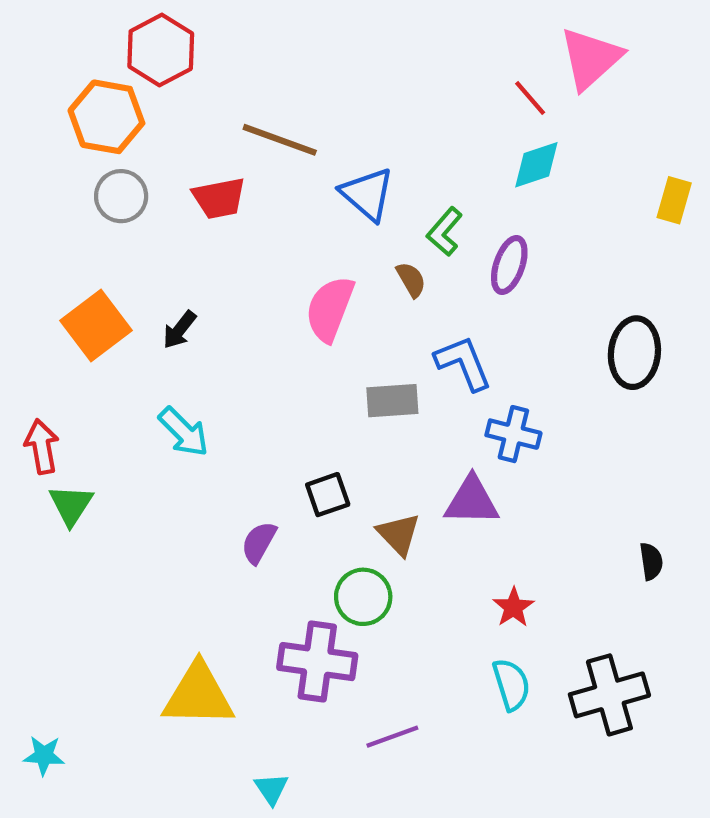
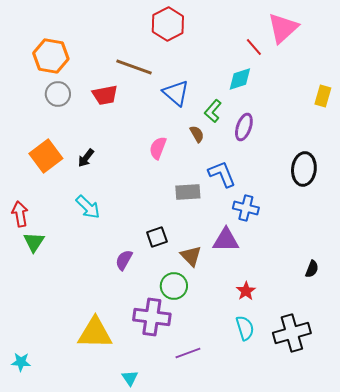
red hexagon: (161, 50) -> (168, 24), moved
cyan diamond: (536, 165) -> (240, 79), moved
pink semicircle: (330, 309) -> (158, 148), size x0.7
black semicircle: (651, 561) -> (312, 269), turned 30

